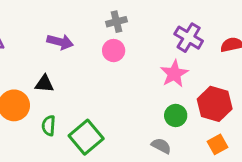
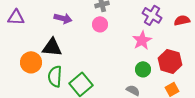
black triangle: (44, 84) -> (52, 47), size x1.5
green semicircle: (49, 126) -> (55, 76), size x1.5

